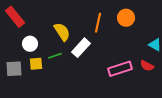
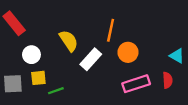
orange circle: (126, 18) -> (128, 52), moved
green line: (55, 56) -> (56, 91), moved
red semicircle: (147, 66) -> (168, 80), turned -120

